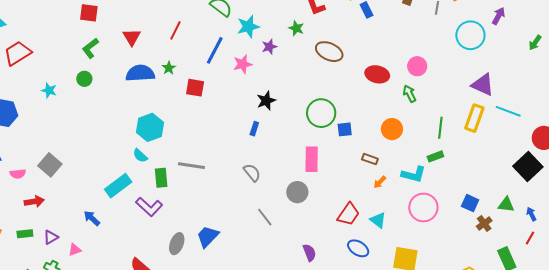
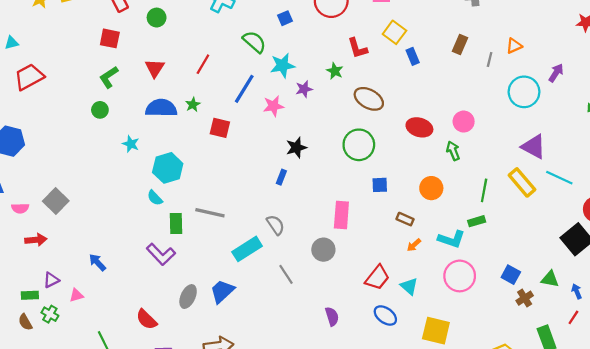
cyan star: (49, 90) -> (131, 144), moved
green circle: (321, 113) -> (359, 145), moved
yellow rectangle: (474, 118) -> (522, 182), turned -64
cyan rectangle: (118, 186) -> (247, 249), moved
green rectangle: (25, 234) -> (30, 295), moved

